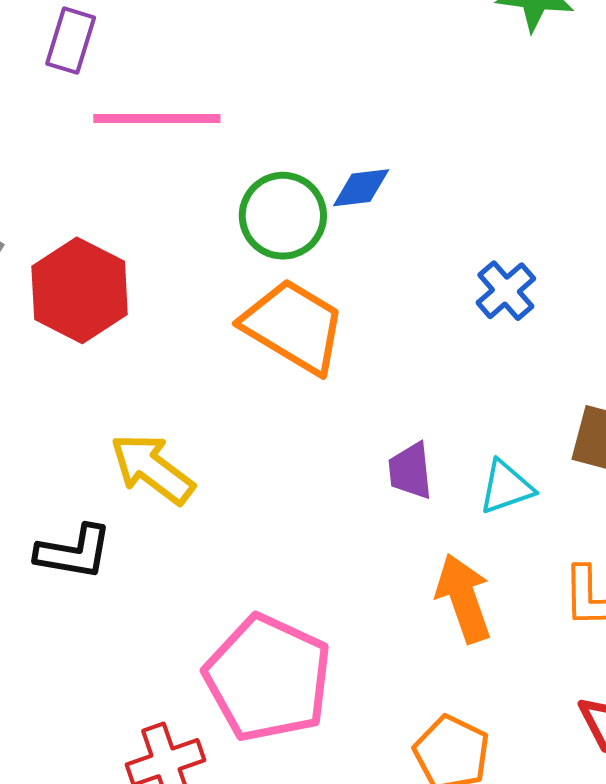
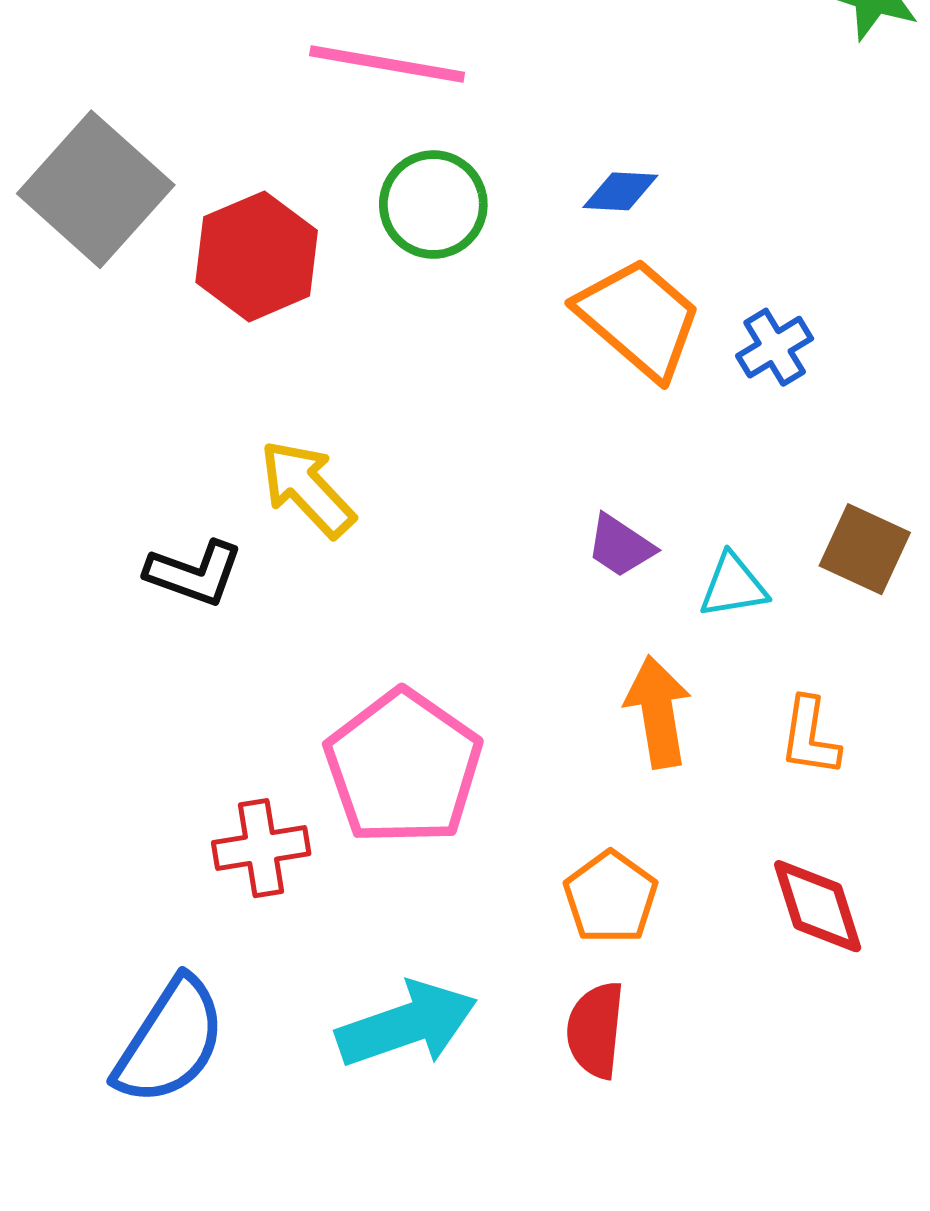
green circle: (283, 216) -> (433, 205), moved
orange trapezoid: (294, 326) -> (639, 318), moved
purple trapezoid: (410, 471) -> (620, 546), turned -60

